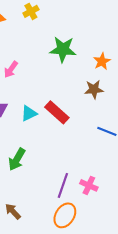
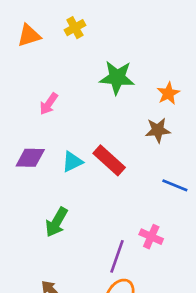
pink cross: (89, 185) -> (151, 237), moved

